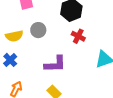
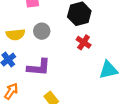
purple L-shape: (55, 64) -> (39, 67), moved

